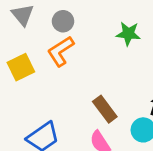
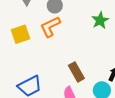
green star: (128, 34) -> (100, 20), turned 30

